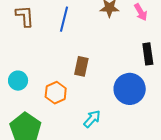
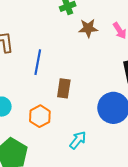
blue line: (64, 19) -> (38, 62), moved

